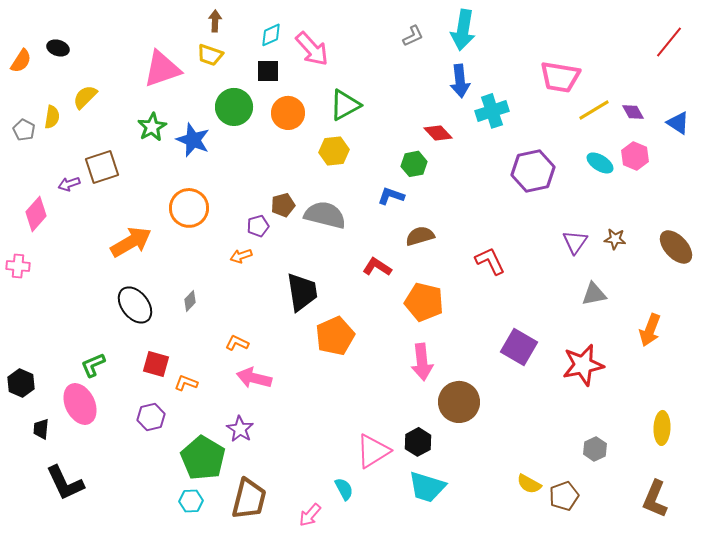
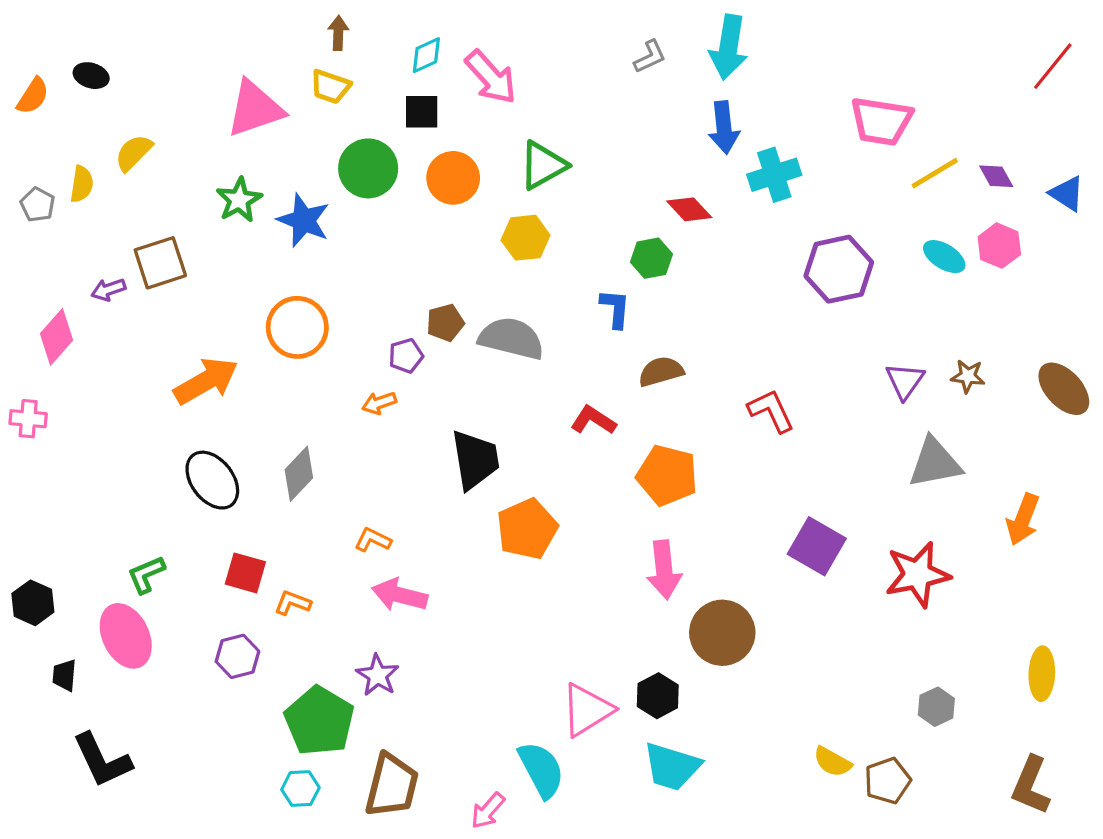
blue L-shape: (391, 196) -> (615, 309), turned 76
gray triangle: (594, 294) -> (935, 463), size x1.4
gray diamond: (190, 301) -> (299, 474), size x1.6
cyan semicircle: (344, 489) -> (541, 770), size x1.6

